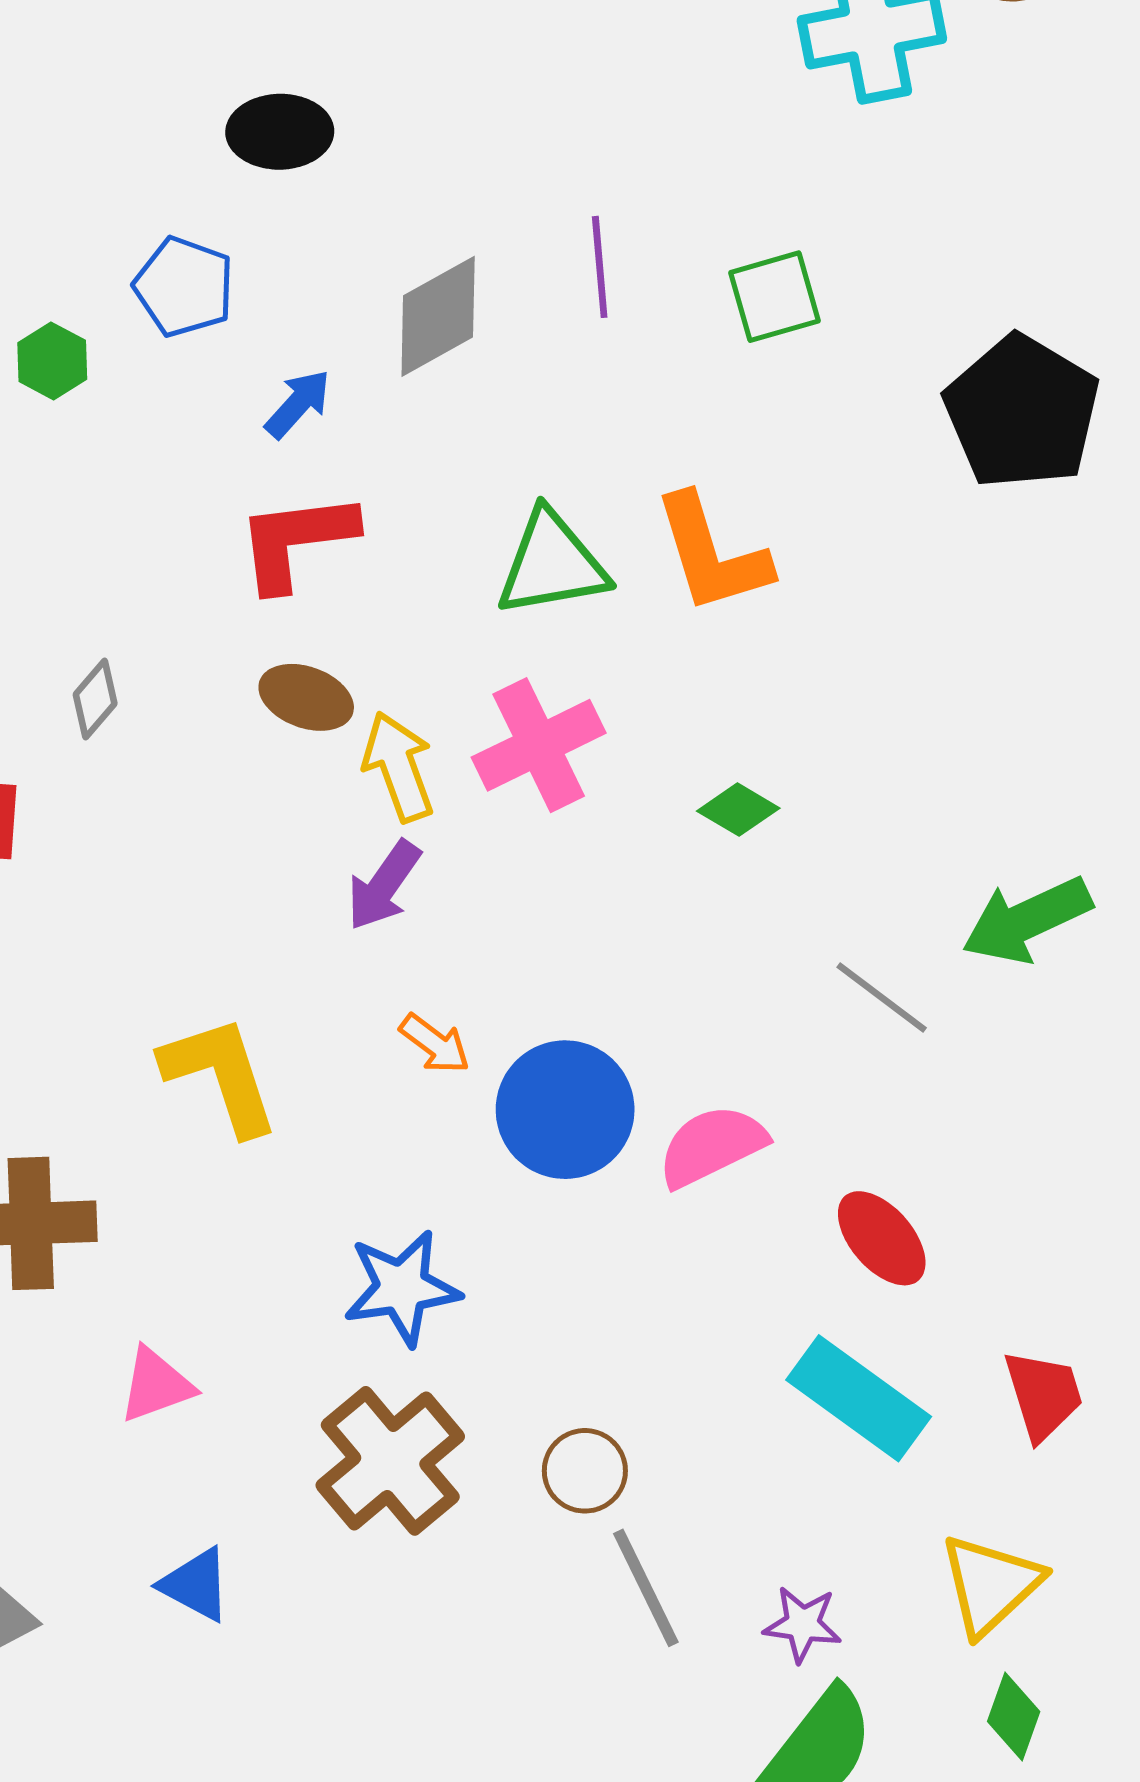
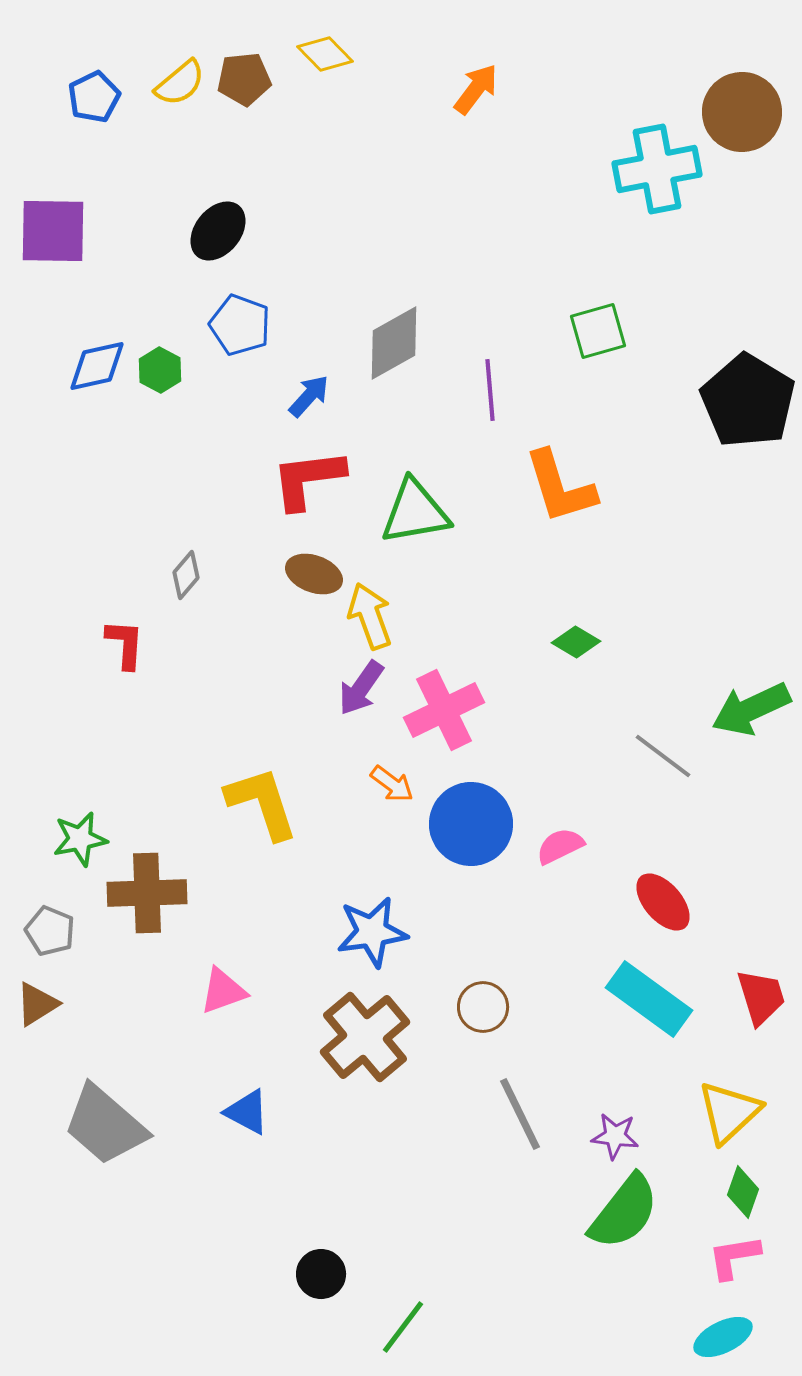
black ellipse: (280, 132) -> (218, 231), moved, turned -50
purple line: (600, 267) -> (490, 390), moved
green triangle: (552, 564) -> (415, 512), moved
pink cross: (539, 745) -> (444, 710), moved
pink semicircle: (712, 1146) -> (560, 846), size x0.7
brown circle: (585, 1471) -> (483, 1007), moved

